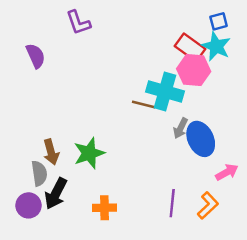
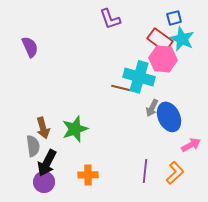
blue square: (218, 21) -> (174, 18), moved
purple L-shape: (78, 23) -> (110, 19), moved
purple circle: (28, 205) -> (44, 182), moved

